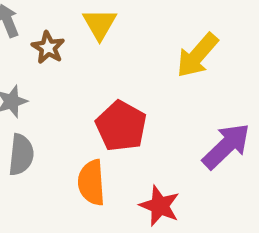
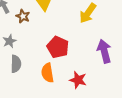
purple arrow: (226, 146) -> (104, 51), turned -55

